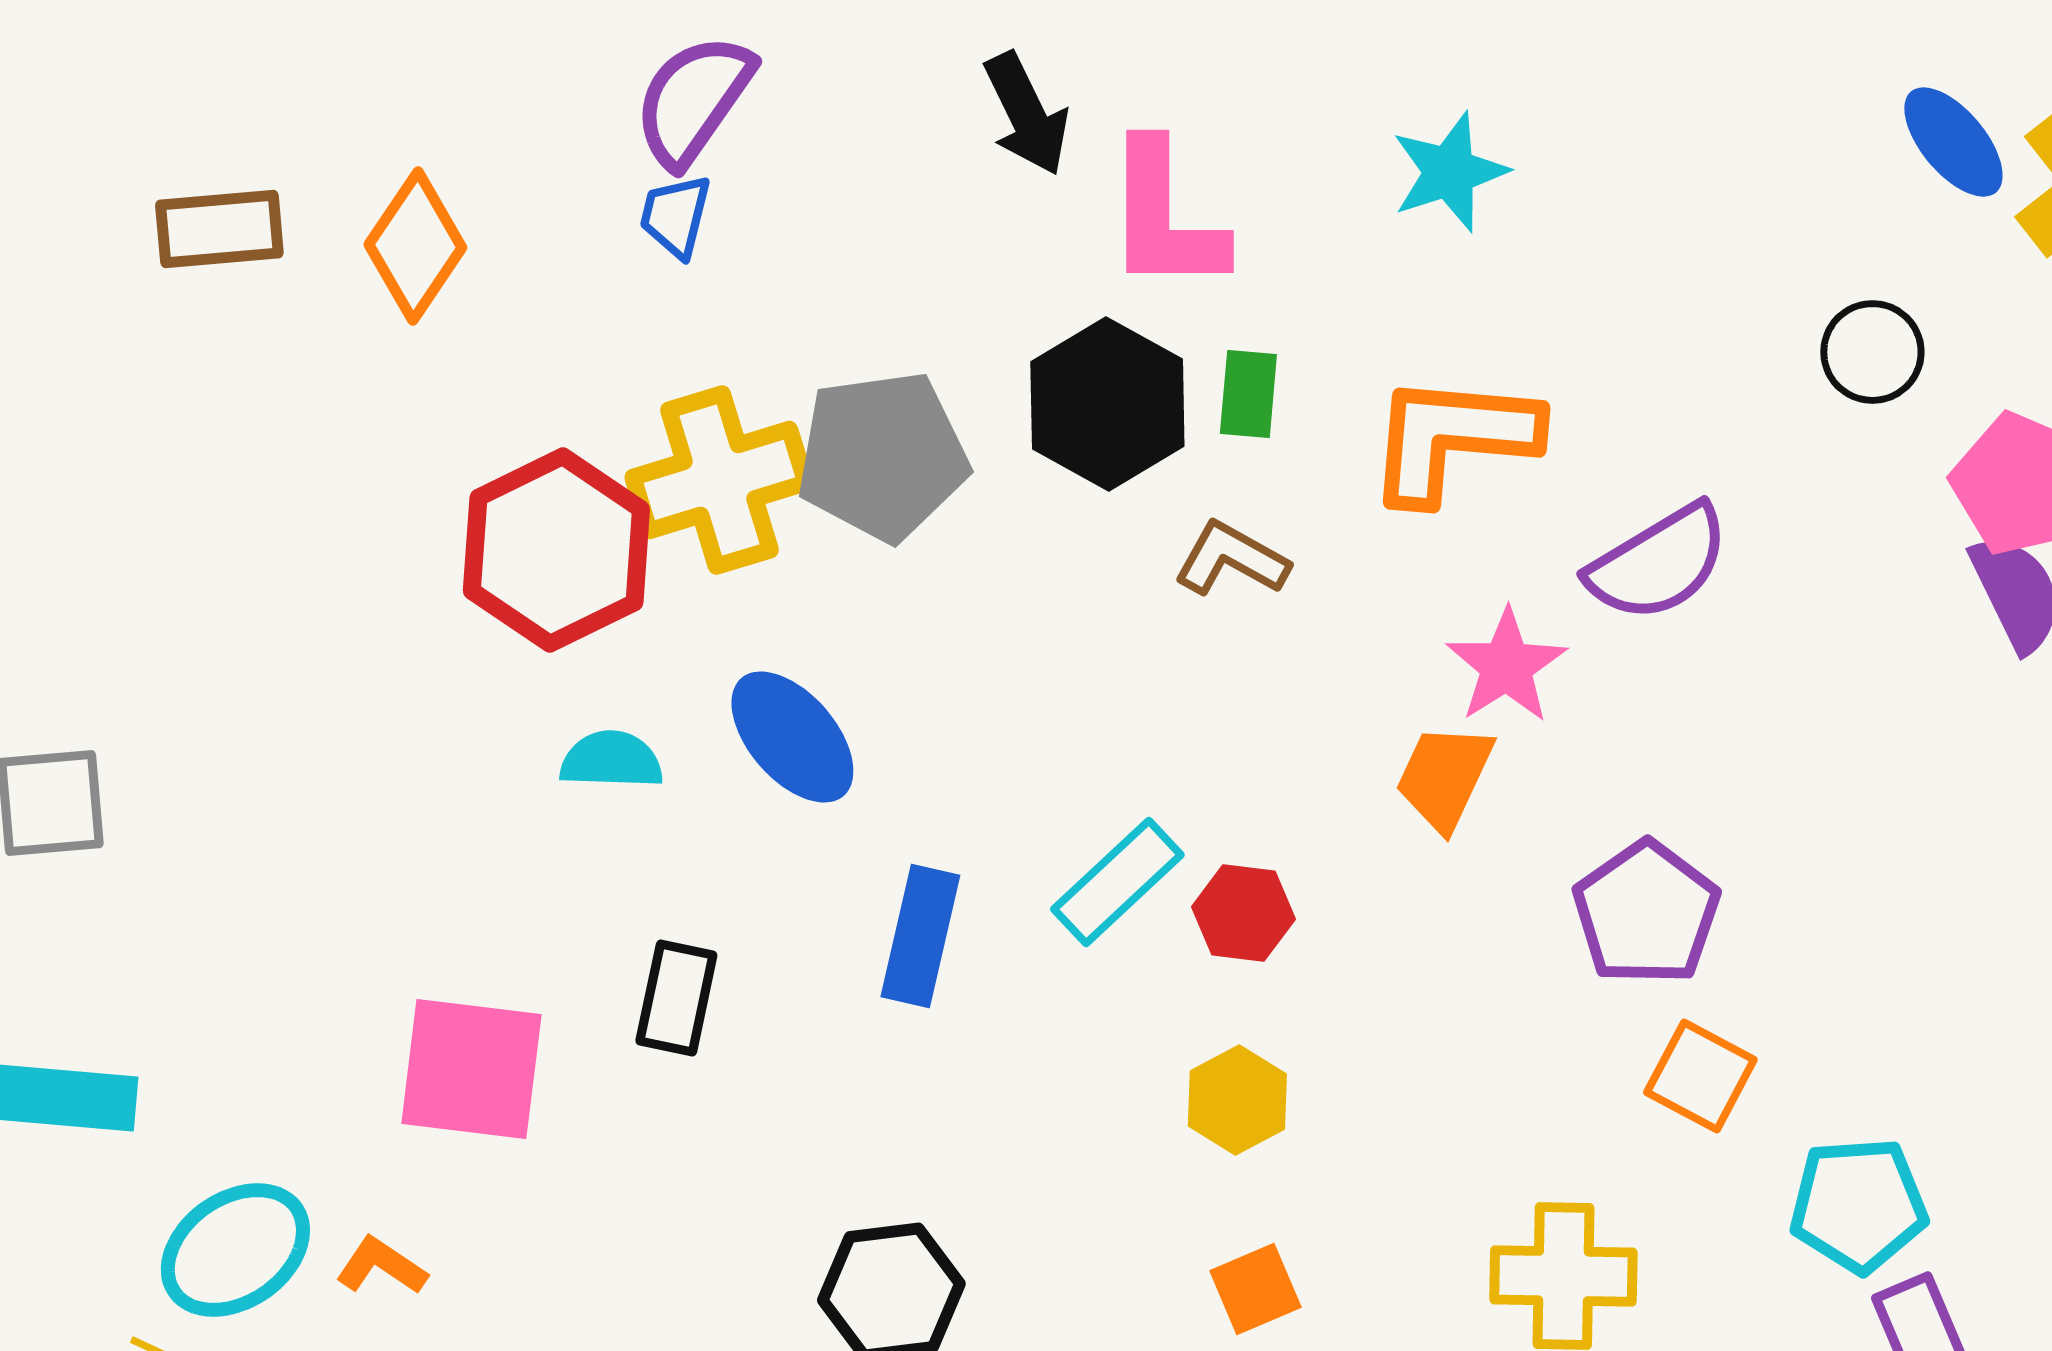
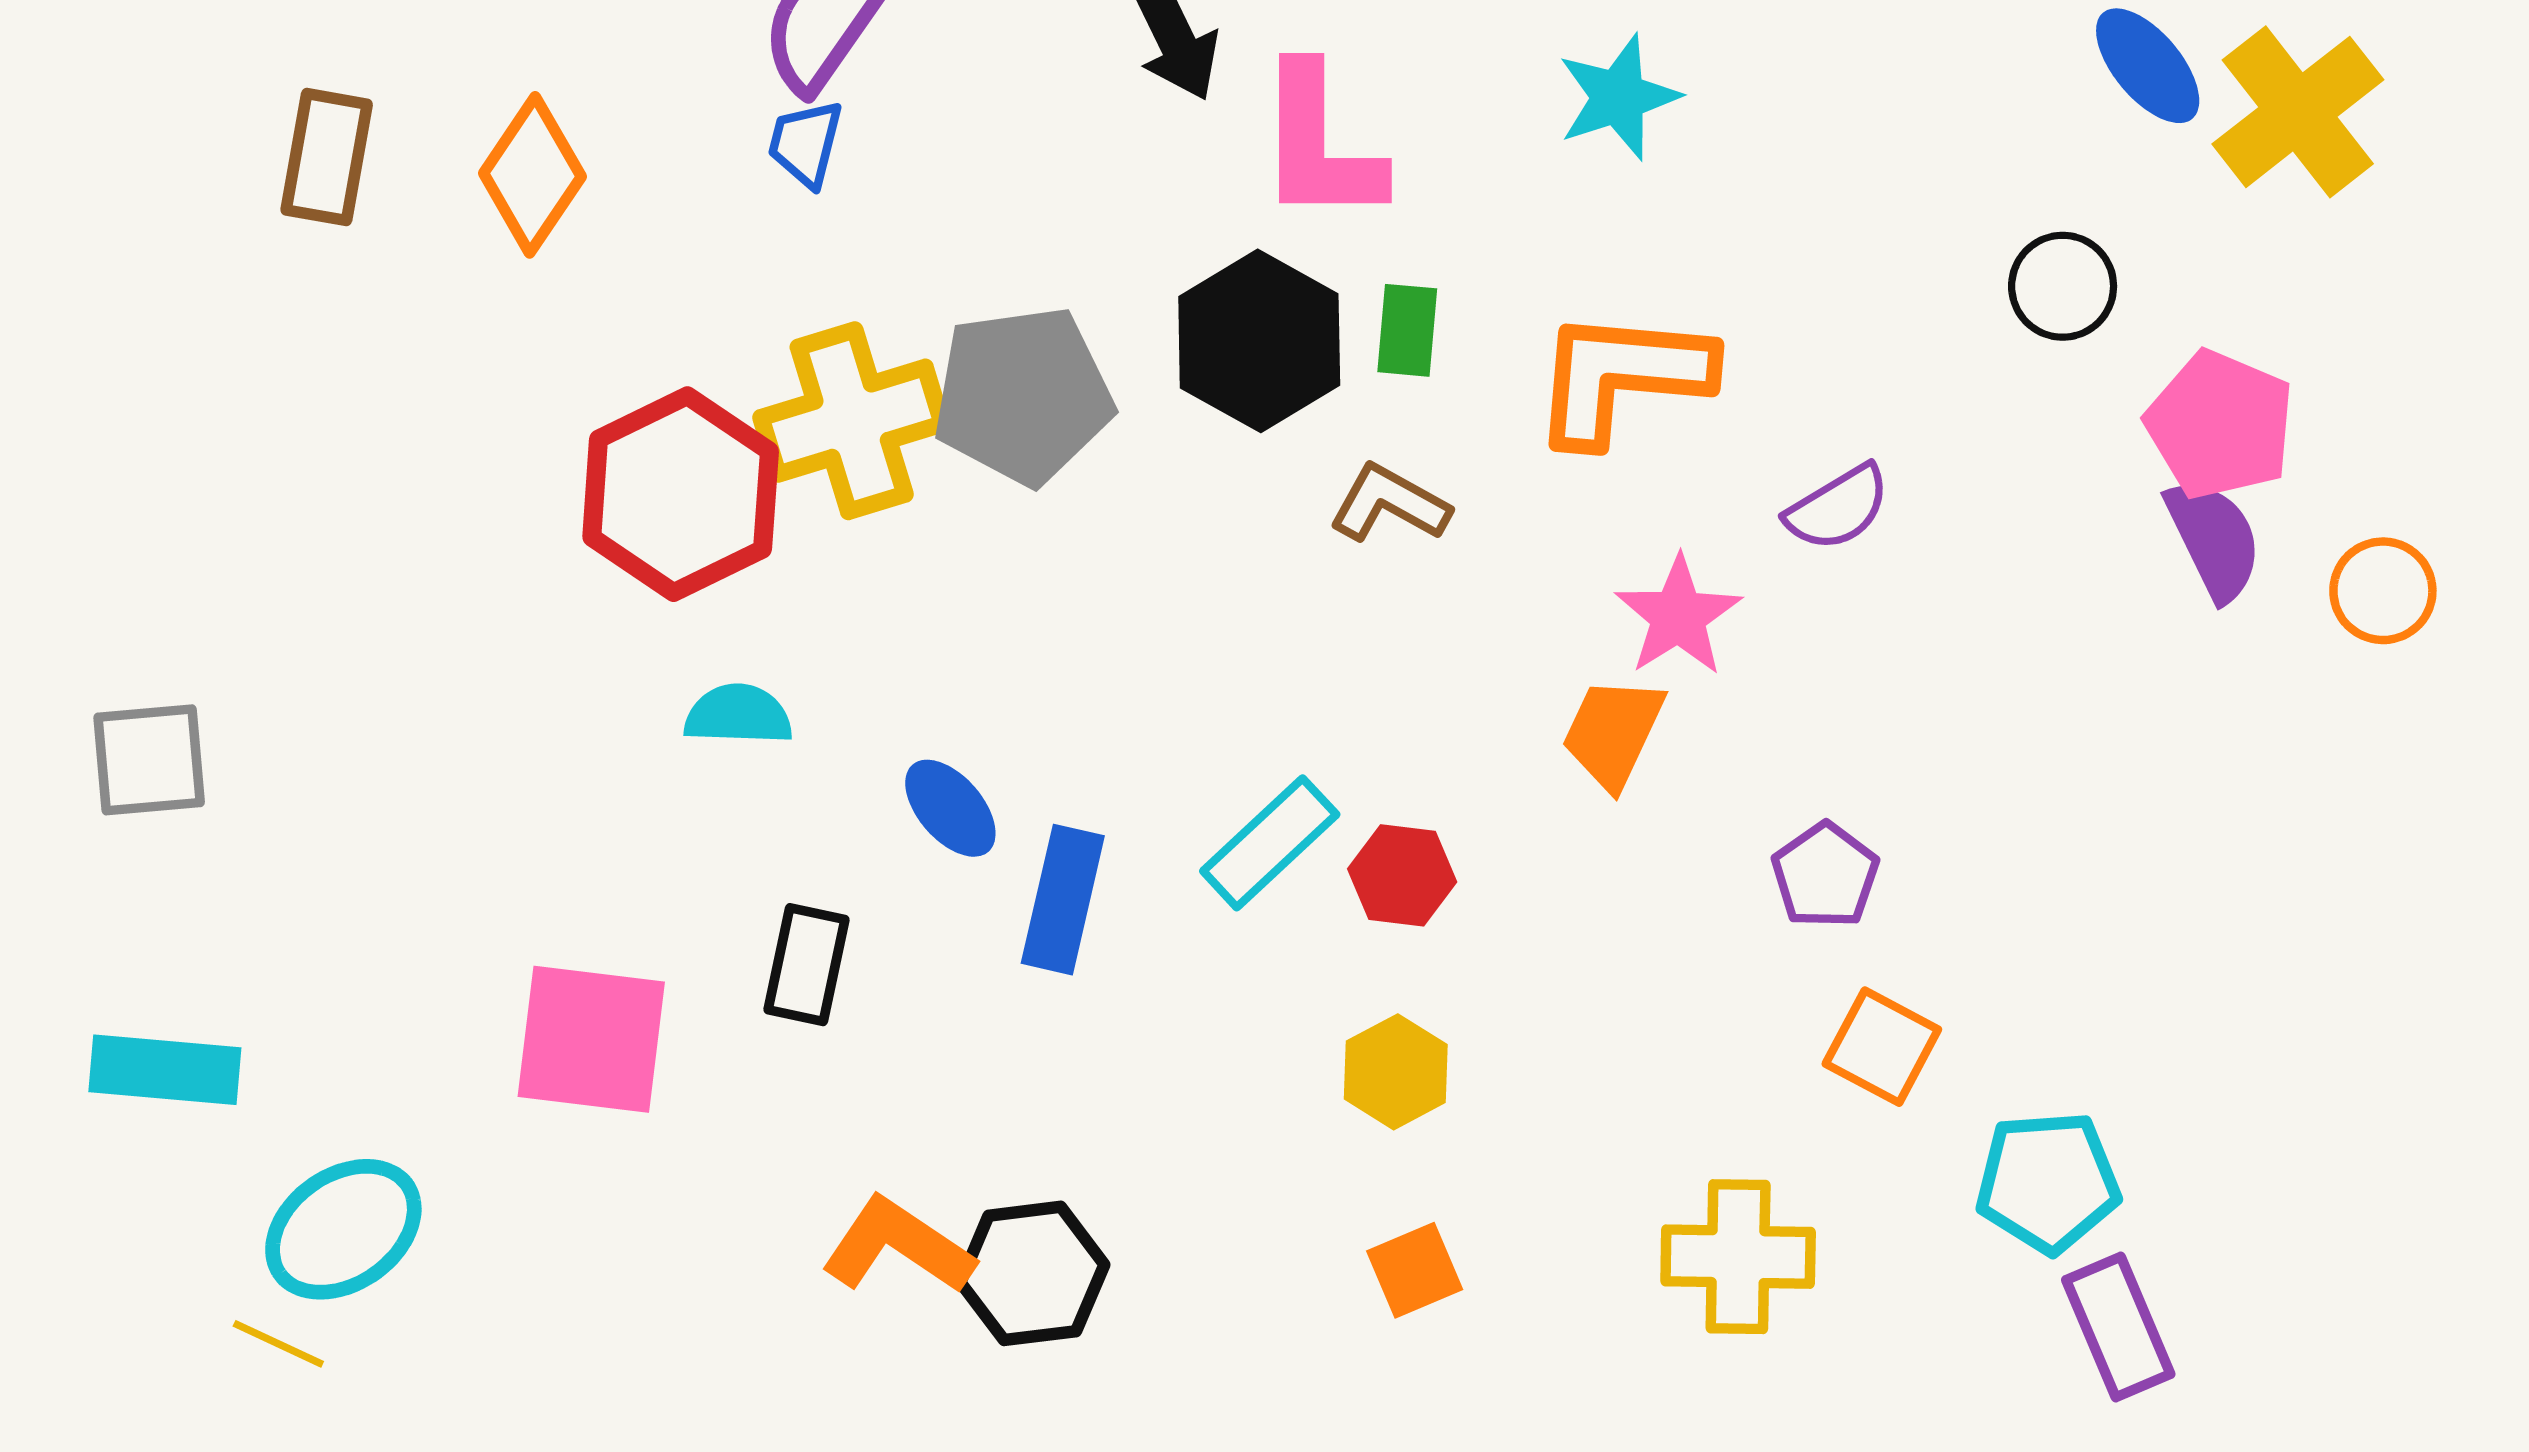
brown rectangle: (219, 229) -> (327, 157), turned -75
purple semicircle: (1658, 563) -> (1838, 508), size x0.7
blue ellipse: (792, 737) -> (950, 808), moved, size x0.7
purple pentagon: (1646, 913) -> (1825, 875), size x0.7
orange L-shape: (381, 1266) -> (898, 1246), moved, size x1.6

